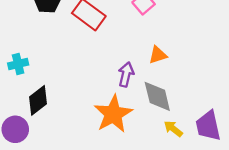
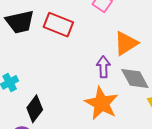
orange triangle: (158, 55) -> (126, 43), size x1.5

